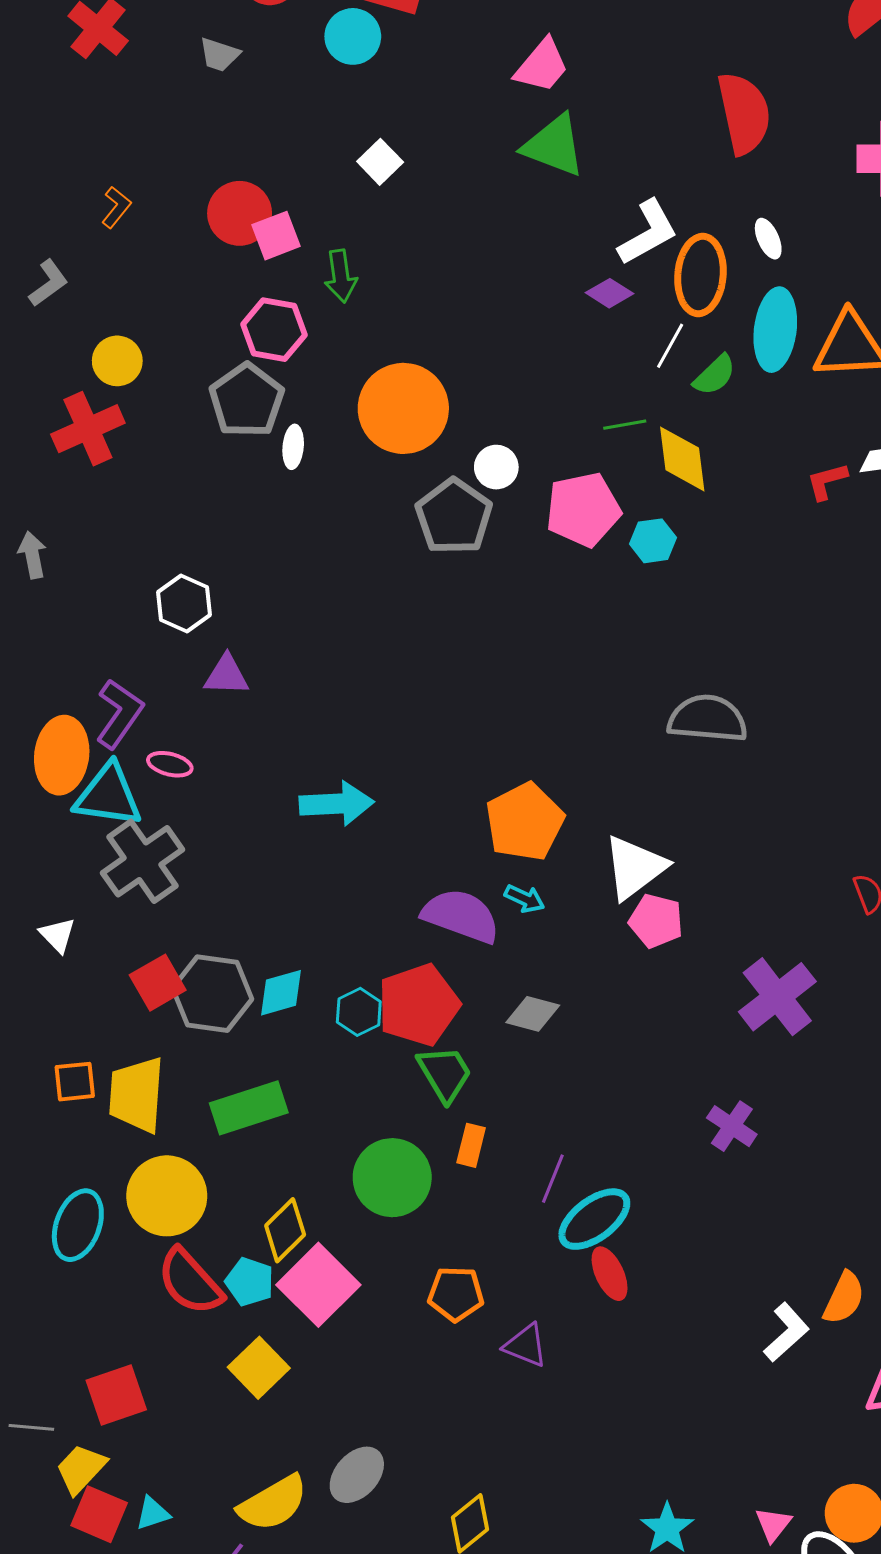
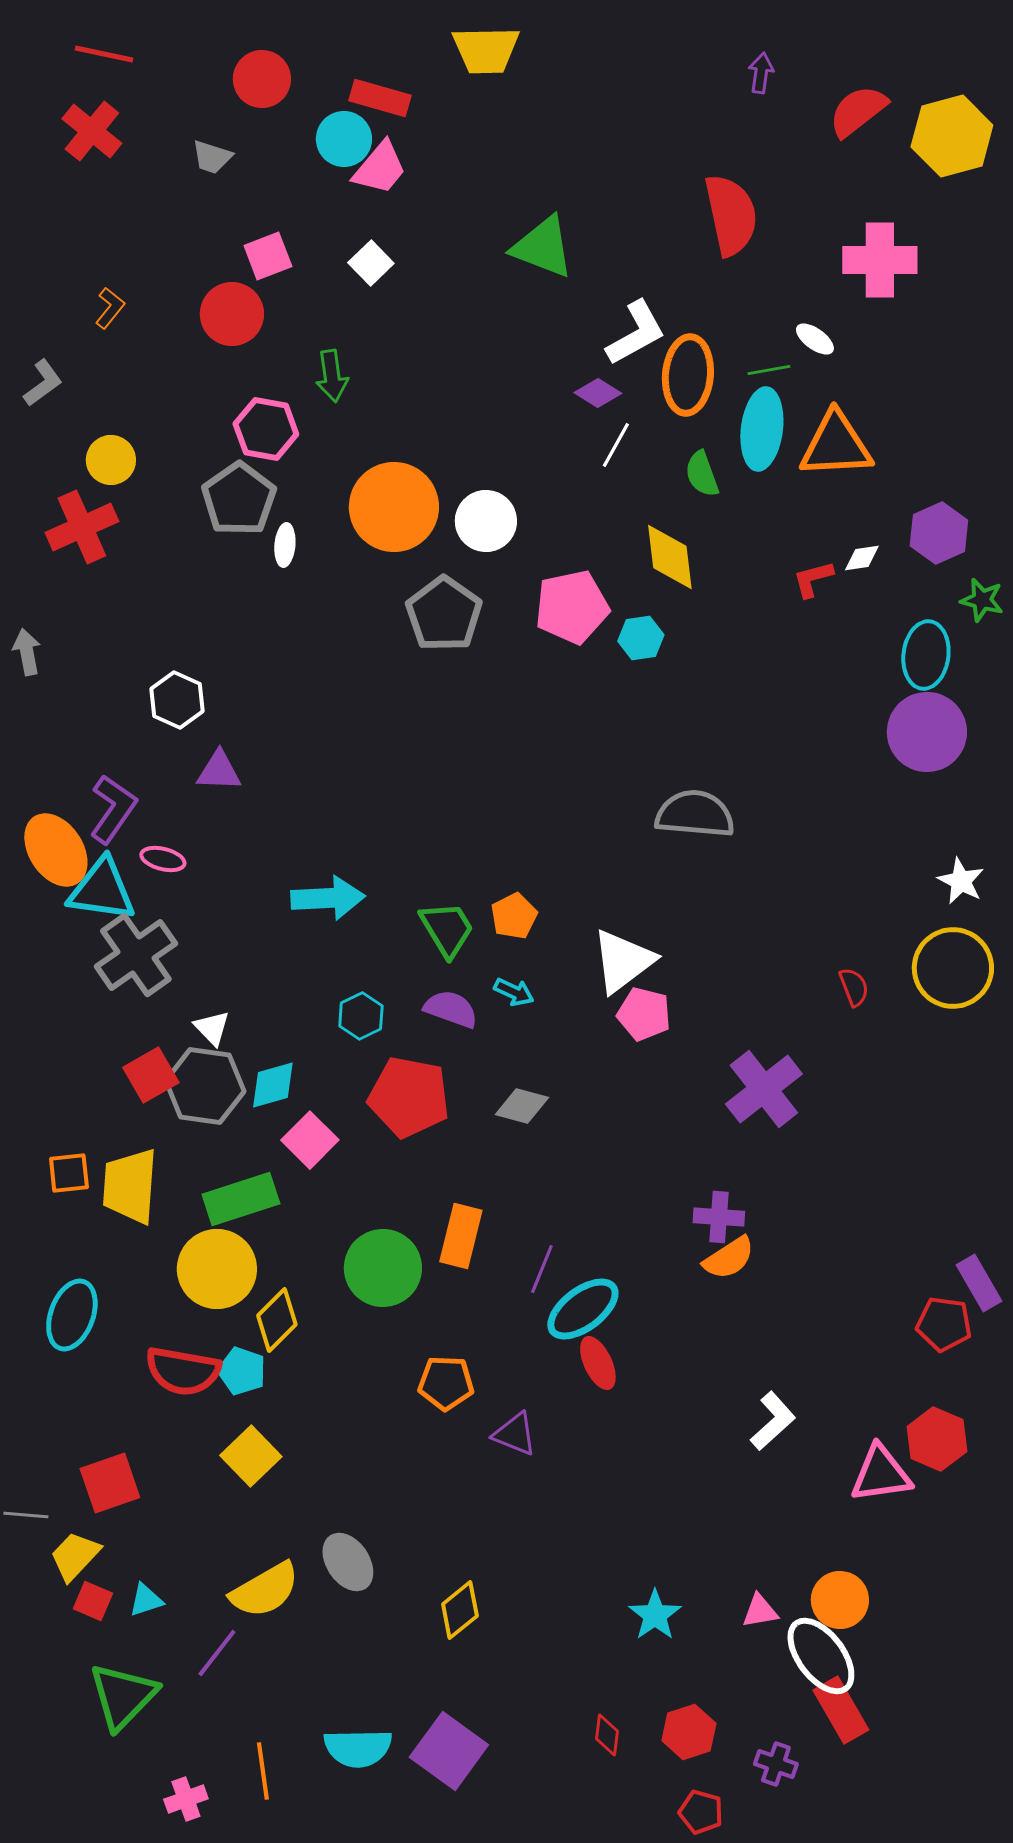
pink trapezoid: (542, 66) -> (380, 168), moved
pink square: (276, 236) -> (268, 256), moved
white ellipse: (768, 239) -> (815, 339), moved, turned -30
white line: (670, 346) -> (616, 445), moved
green semicircle: (715, 375) -> (702, 474), turned 114
green line: (625, 425) -> (769, 370), moved
white circle: (496, 467) -> (486, 521), moved, size x1.4
orange ellipse: (62, 755) -> (56, 850), turned -40
orange pentagon: (525, 822) -> (514, 916), size x0.6
purple semicircle: (461, 916) -> (451, 1009), size x0.7
white triangle: (58, 935) -> (212, 1028), moved
red pentagon: (418, 1005) -> (409, 1097), turned 30
cyan hexagon: (359, 1012) -> (361, 1016), moved
green trapezoid: (445, 1074) -> (447, 929), moved
purple cross: (732, 1126) -> (719, 1217), turned -30
orange rectangle: (471, 1145) -> (461, 1236), size x1.5
yellow circle: (167, 1196) -> (217, 1269), moved
red semicircle: (190, 1282) -> (183, 1371), turned -38
pink square: (318, 1285) -> (310, 1140), moved, size x0.7
orange semicircle: (844, 1298) -> (729, 1258), moved, turned 32
gray ellipse: (357, 1475) -> (348, 1562), turned -76
red square: (99, 1514) -> (93, 1601), size x0.7
pink triangle: (773, 1524) -> (760, 1611), turned 42

